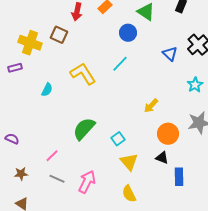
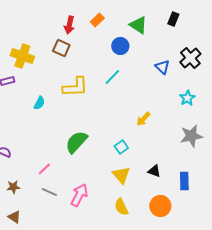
brown square: (59, 35) -> (61, 48), moved
yellow L-shape: (83, 74) -> (75, 87), turned 120
orange circle: (168, 134) -> (160, 206), moved
cyan square: (118, 139) -> (121, 147), moved
blue rectangle: (179, 177) -> (184, 181), moved

